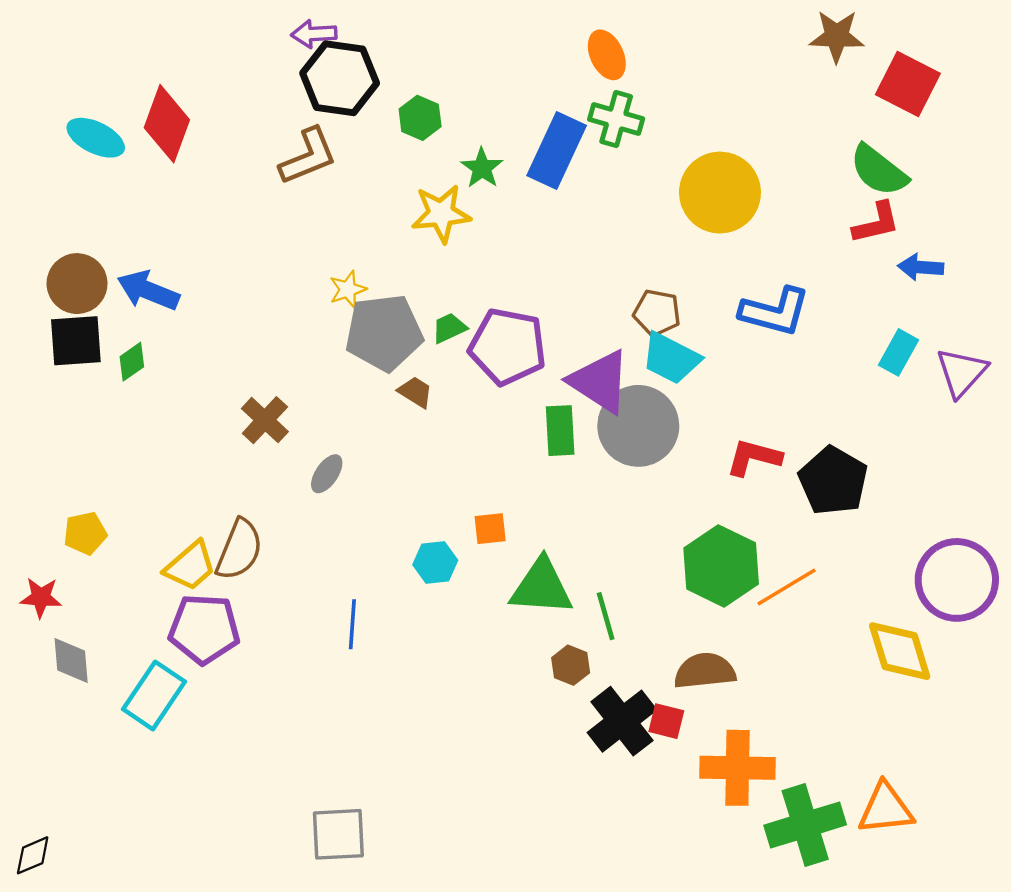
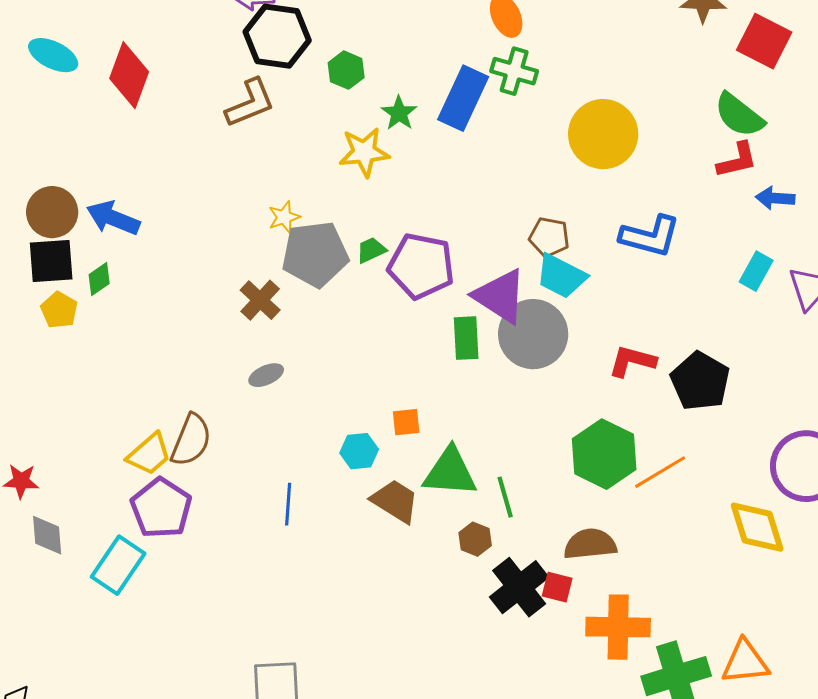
cyan ellipse: (96, 138) -> (53, 55), moved
brown trapezoid: (415, 392) -> (395, 501), moved, size x1.6
brown cross: (265, 420) -> (260, 300), moved
gray ellipse: (327, 474) -> (266, 375), turned 32
yellow pentagon: (85, 533) -> (59, 310), moved, turned -30
purple pentagon: (204, 629) -> (161, 508), turned 30

